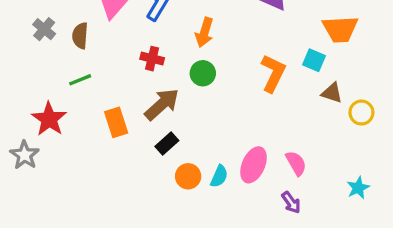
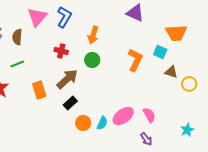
pink ellipse: (253, 165) -> (123, 116), turned 30

